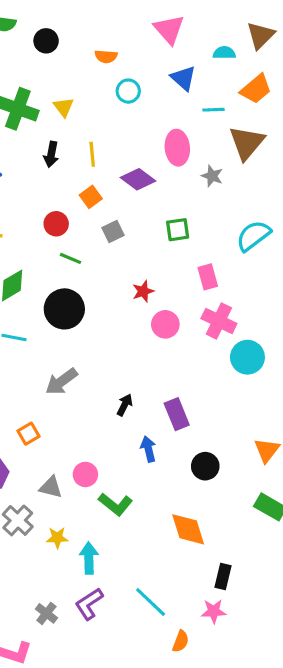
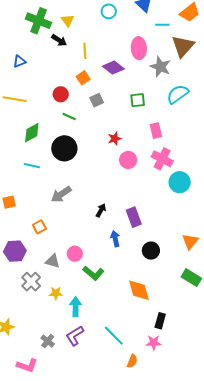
black arrow: (51, 154) -> (59, 40), moved, turned -70
gray star: (212, 176) -> (160, 67), size x1.5
cyan semicircle: (253, 236) -> (178, 94), moved

